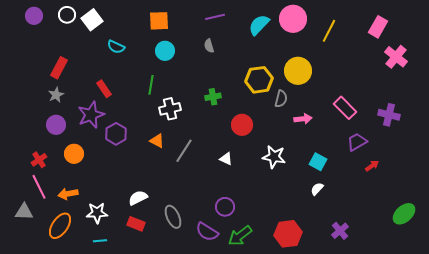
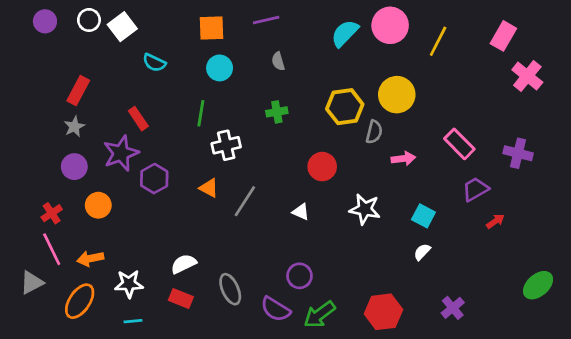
purple line: (215, 17) -> (266, 20), moved
green cross: (213, 97) -> (277, 112), moved
gray triangle: (24, 212) -> (32, 282), turned -30

